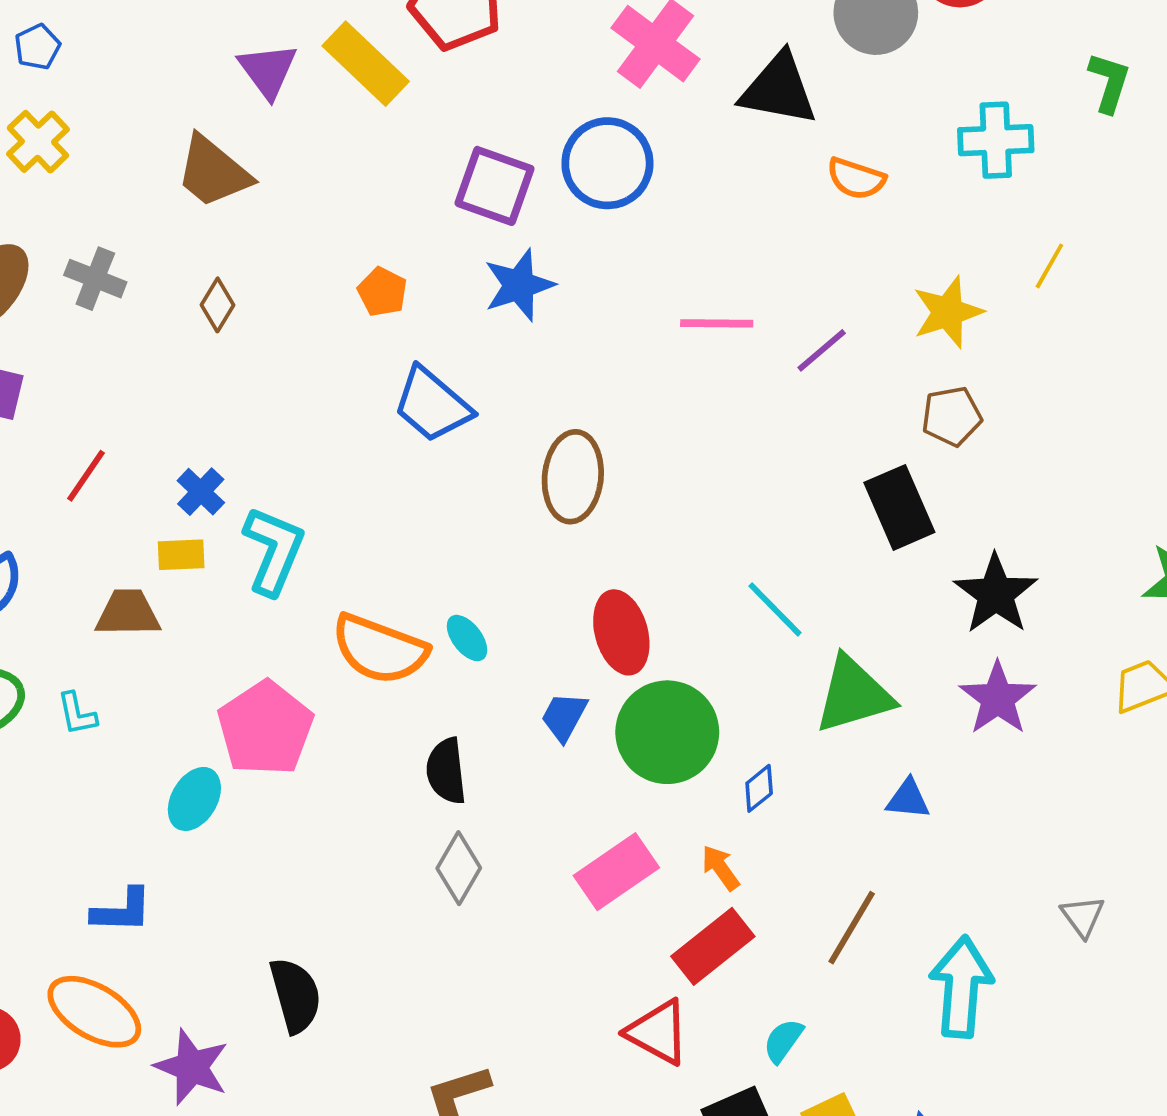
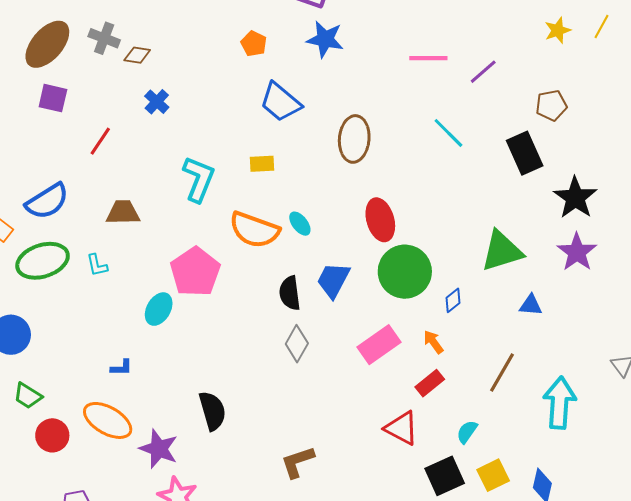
blue star: (519, 285) -> (325, 39), turned 30
brown diamond: (218, 305) -> (137, 55), moved, turned 68
yellow star: (948, 312) -> (558, 30), moved, size x0.7
blue cross: (201, 492) -> (157, 102), moved
yellow rectangle: (181, 555) -> (262, 164), moved
cyan line: (775, 609) -> (448, 133), moved
blue trapezoid: (564, 717) -> (333, 280), moved, size x1.4
blue L-shape: (122, 911) -> (121, 368), size x0.7
red rectangle: (713, 946) -> (430, 383), size x0.7

